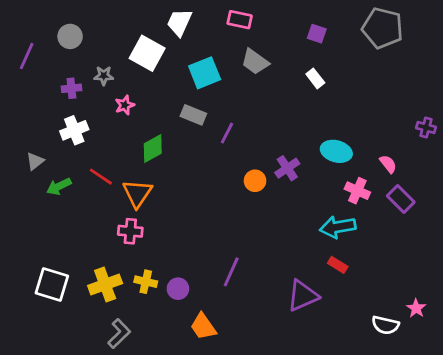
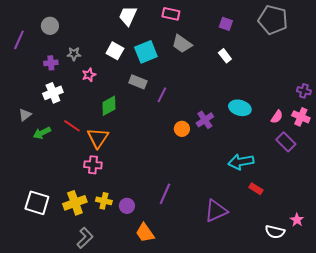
white square: (147, 53) -> (115, 51), moved, size x0.7
pink semicircle: (388, 164) -> (277, 117), turned 72
pink cross: (357, 191) -> (301, 117), moved
red rectangle: (338, 265) -> (256, 189), moved

